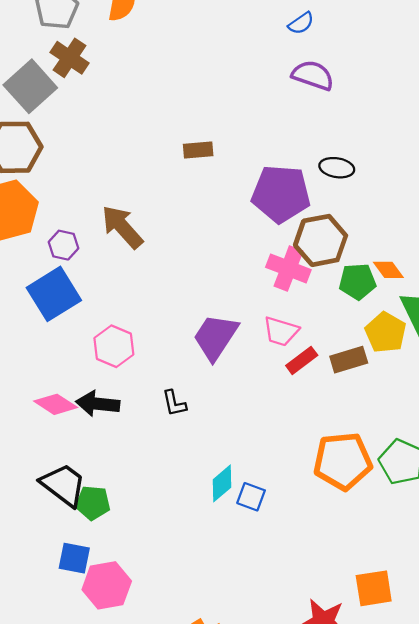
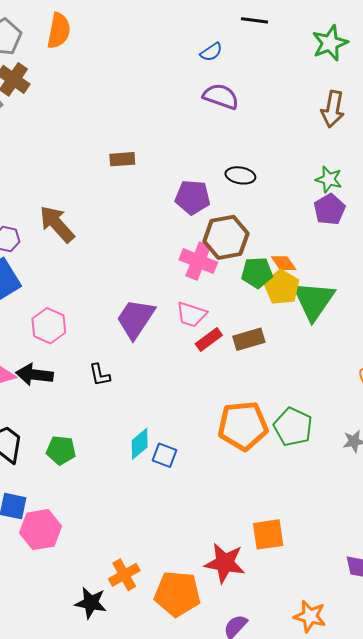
purple pentagon: (281, 194) -> (193, 197), size x0.7
yellow pentagon: (386, 332) -> (282, 287), moved
green pentagon: (93, 503) -> (61, 450), moved

